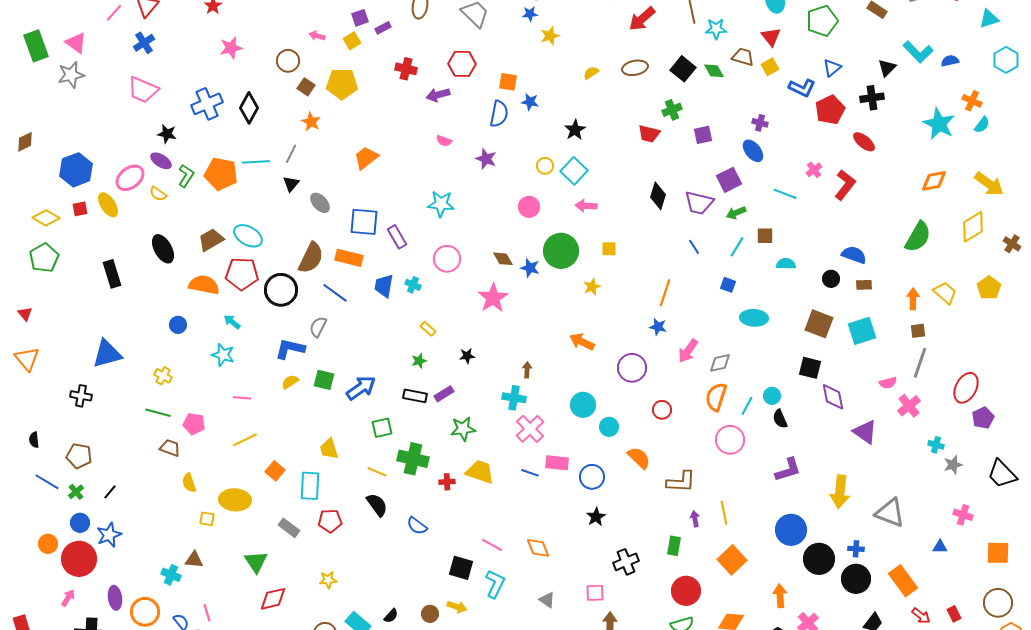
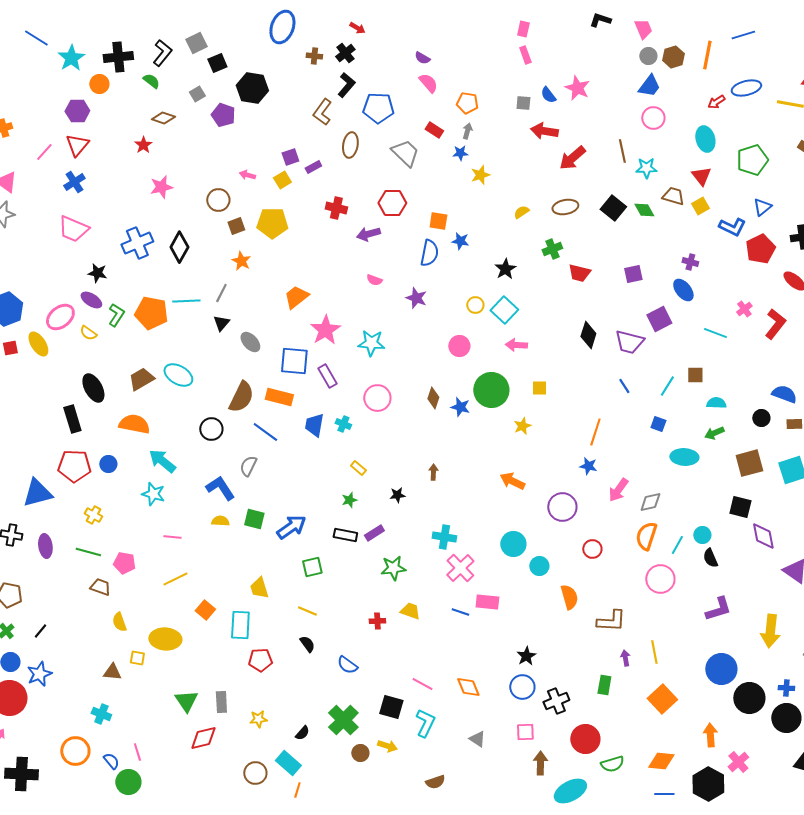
brown square: (306, 87) -> (236, 226), turned 36
green cross: (672, 110) -> (552, 249), moved
green arrow: (736, 213) -> (714, 433), moved
brown diamond: (503, 259) -> (433, 398), turned 50
black rectangle: (112, 274) -> (72, 419), moved
red pentagon: (242, 274) -> (74, 466), moved
black circle: (281, 290) -> (211, 429), size x0.7
pink star: (493, 298) -> (325, 330), moved
cyan arrow: (232, 322) -> (162, 461), size x1.6
brown square: (819, 324) -> (749, 463), turned -36
blue L-shape: (290, 349) -> (220, 488), turned 44
brown arrow: (527, 370) -> (433, 472), moved
yellow semicircle: (290, 382) -> (220, 521), turned 36
orange semicircle: (639, 458) -> (569, 597), turned 30
green cross: (413, 459) -> (343, 720), moved, turned 32
yellow trapezoid: (480, 472) -> (410, 611), size x0.7
blue circle: (592, 477) -> (522, 687), moved
black semicircle: (377, 505) -> (307, 644), size x0.7
gray rectangle: (289, 528) -> (221, 702), moved, turned 50
brown triangle: (194, 560) -> (112, 672), moved
red circle: (686, 591) -> (585, 739), moved
purple ellipse: (115, 598) -> (45, 546), moved
black semicircle: (391, 616) -> (302, 733), moved

